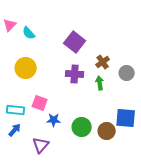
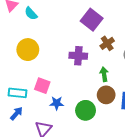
purple square: (75, 42) -> (92, 20), moved
green arrow: (100, 83) -> (104, 74), moved
brown circle: (107, 131) -> (106, 95), moved

